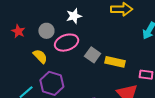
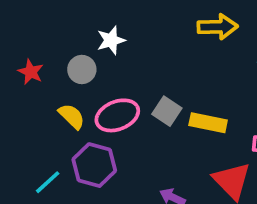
white star: (74, 16) -> (111, 40), moved
pink ellipse: (67, 43) -> (117, 115), moved

